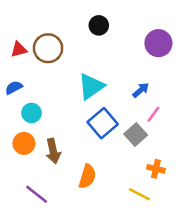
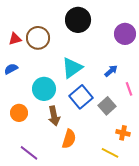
black circle: (99, 25) -> (78, 20), size x1.6
cyan circle: (32, 113) -> (44, 89), moved, size x1.5
pink line: (153, 114) -> (129, 89), moved, turned -56
brown arrow: (53, 151) -> (54, 116), moved

